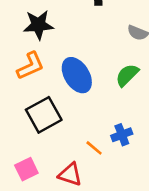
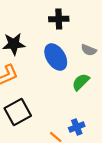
blue ellipse: (77, 75) -> (56, 57), moved

